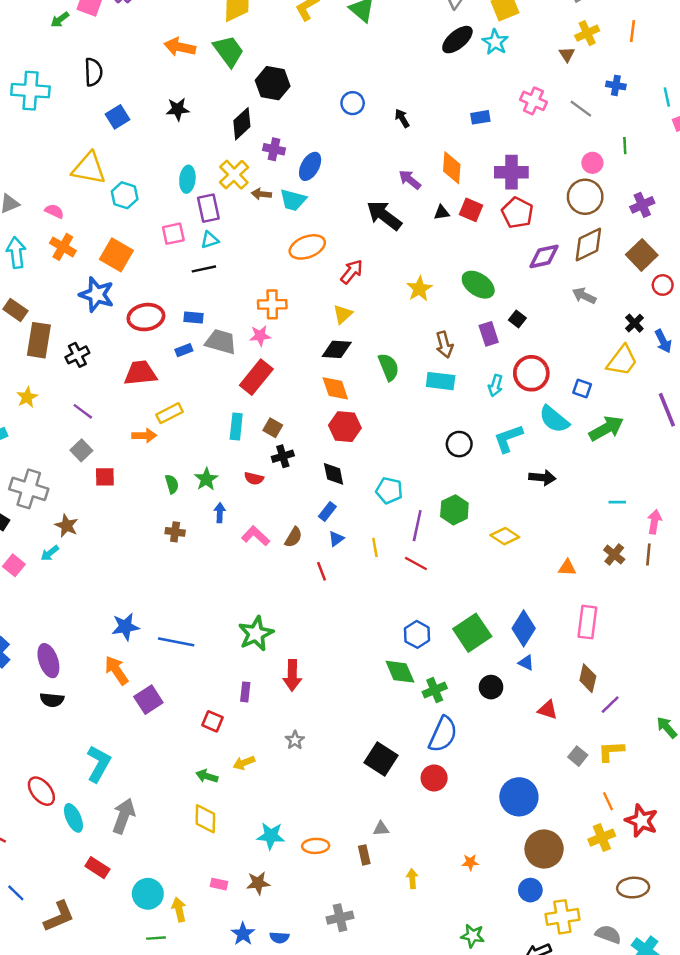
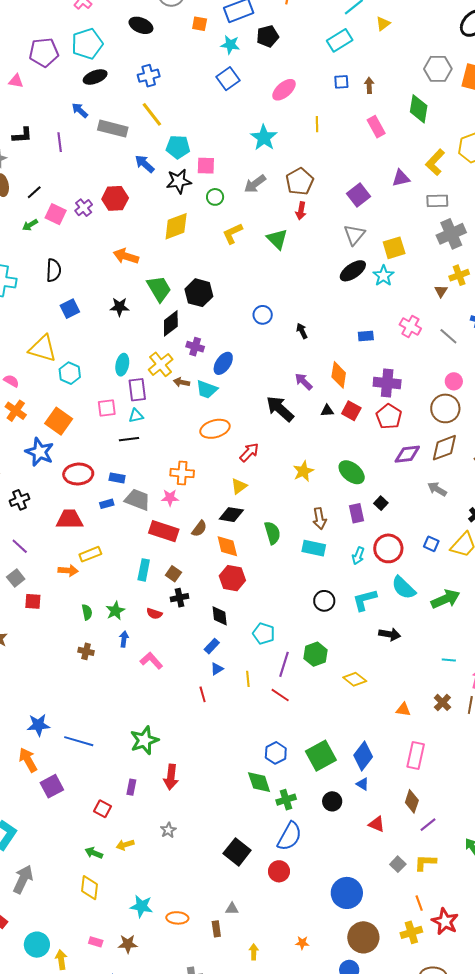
green trapezoid: (229, 51) -> (159, 289), moved
red rectangle: (256, 377) -> (164, 531), turned 64
blue square: (582, 388) -> (431, 544), moved
brown semicircle: (293, 537) -> (199, 529), moved

